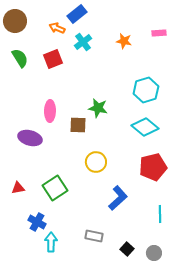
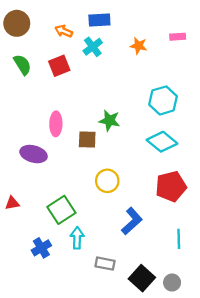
blue rectangle: (77, 14) -> (99, 20), moved, turned 36
red triangle: (18, 188) -> (12, 203), moved
blue cross: (37, 222) -> (41, 248), turned 30
cyan arrow: (51, 242) -> (77, 238), moved
black square: (127, 249) -> (142, 278), size x1.6

